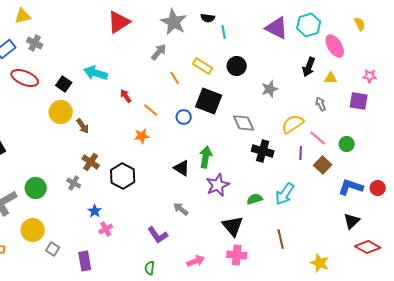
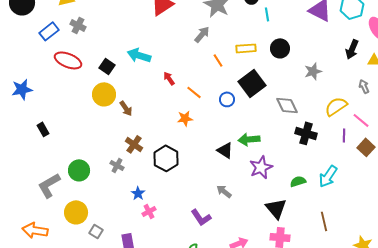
yellow rectangle: (203, 66) -> (246, 48), turned -36
black square: (209, 101) -> (252, 83), turned 32
green arrow: (206, 157) -> (249, 139), turned -105

